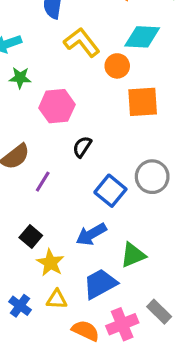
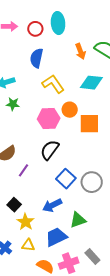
orange circle: (117, 66) -> (70, 110), moved
pink hexagon: (57, 106) -> (49, 119), moved
black semicircle: (82, 147) -> (50, 150), size x1.5
gray circle: (152, 177) -> (92, 182), moved

